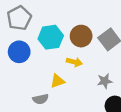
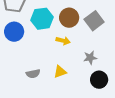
yellow triangle: (57, 81) -> (60, 72), moved

